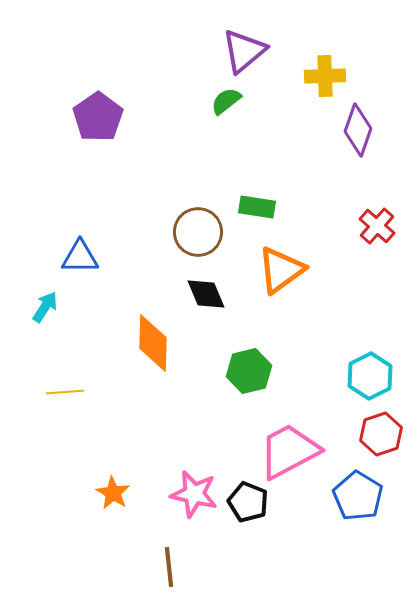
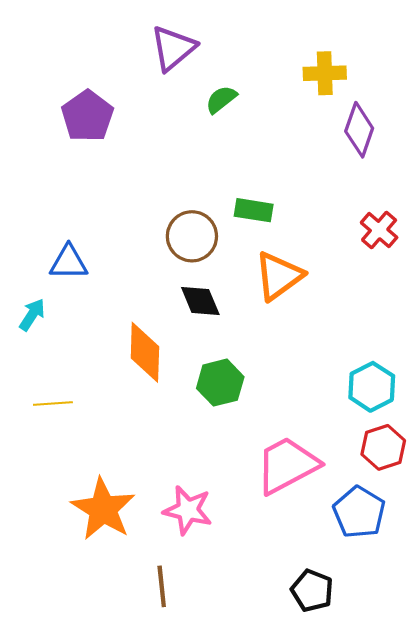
purple triangle: (244, 51) -> (173, 48), moved
green hexagon: (249, 371) -> (220, 383), moved
orange star: (113, 493) -> (103, 509), size x1.8
black pentagon: (248, 502) -> (312, 591), moved

